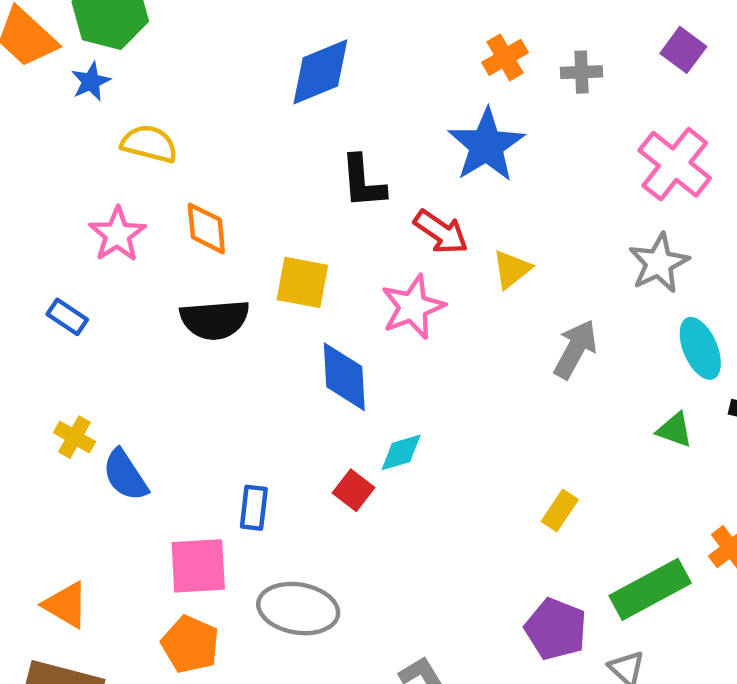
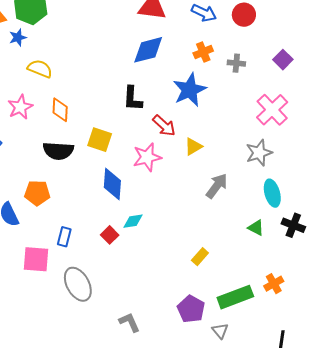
blue diamond: (320, 72) -> (148, 50), moved
gray ellipse: (298, 609) -> (78, 284), turned 44
orange pentagon: (190, 644) -> (37, 193), moved, turned -30

